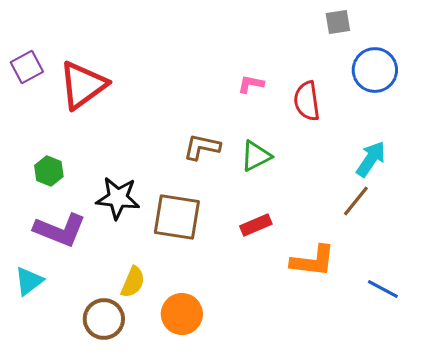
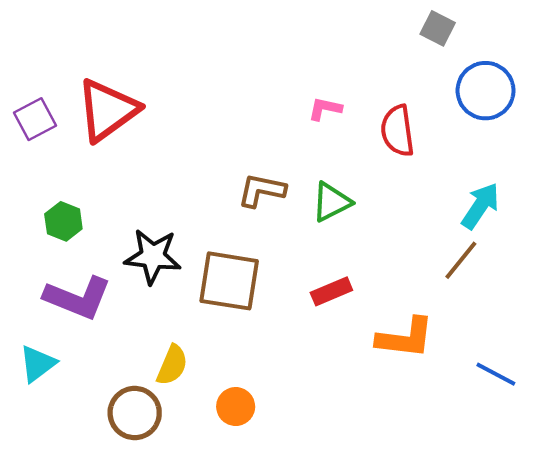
gray square: (338, 22) -> (438, 28), turned 36
purple square: (27, 67) -> (35, 119), moved
orange circle: (182, 314) -> (236, 407), size x0.7

